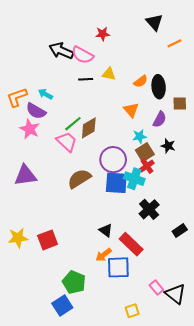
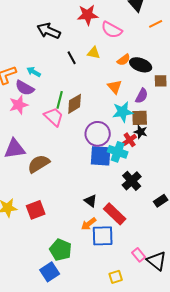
red star: (103, 34) -> (88, 15), size x1.5
pink semicircle: (82, 55) -> (112, 30), moved
black line: (86, 79) -> (72, 58), turned 64
black ellipse: (159, 87) -> (141, 65), turned -65
green line: (73, 124) -> (60, 100), turned -36
pink star: (30, 129) -> (19, 105), turned 30
cyan star: (140, 136) -> (123, 112), size x1.5
black star: (168, 146) -> (141, 132), moved
brown square: (145, 152) -> (140, 118), moved, turned 30
brown semicircle: (79, 179) -> (39, 164), moved

